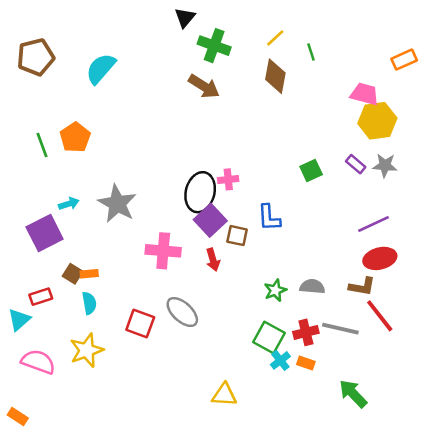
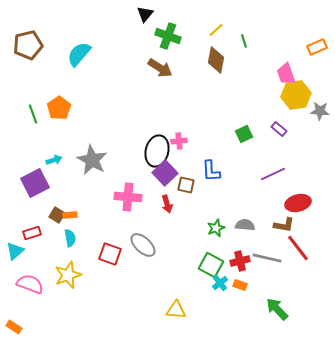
pink trapezoid: (365, 94) -> (286, 74), turned -125
gray star: (385, 165) -> (320, 111), moved
purple line: (373, 224) -> (273, 174), moved

